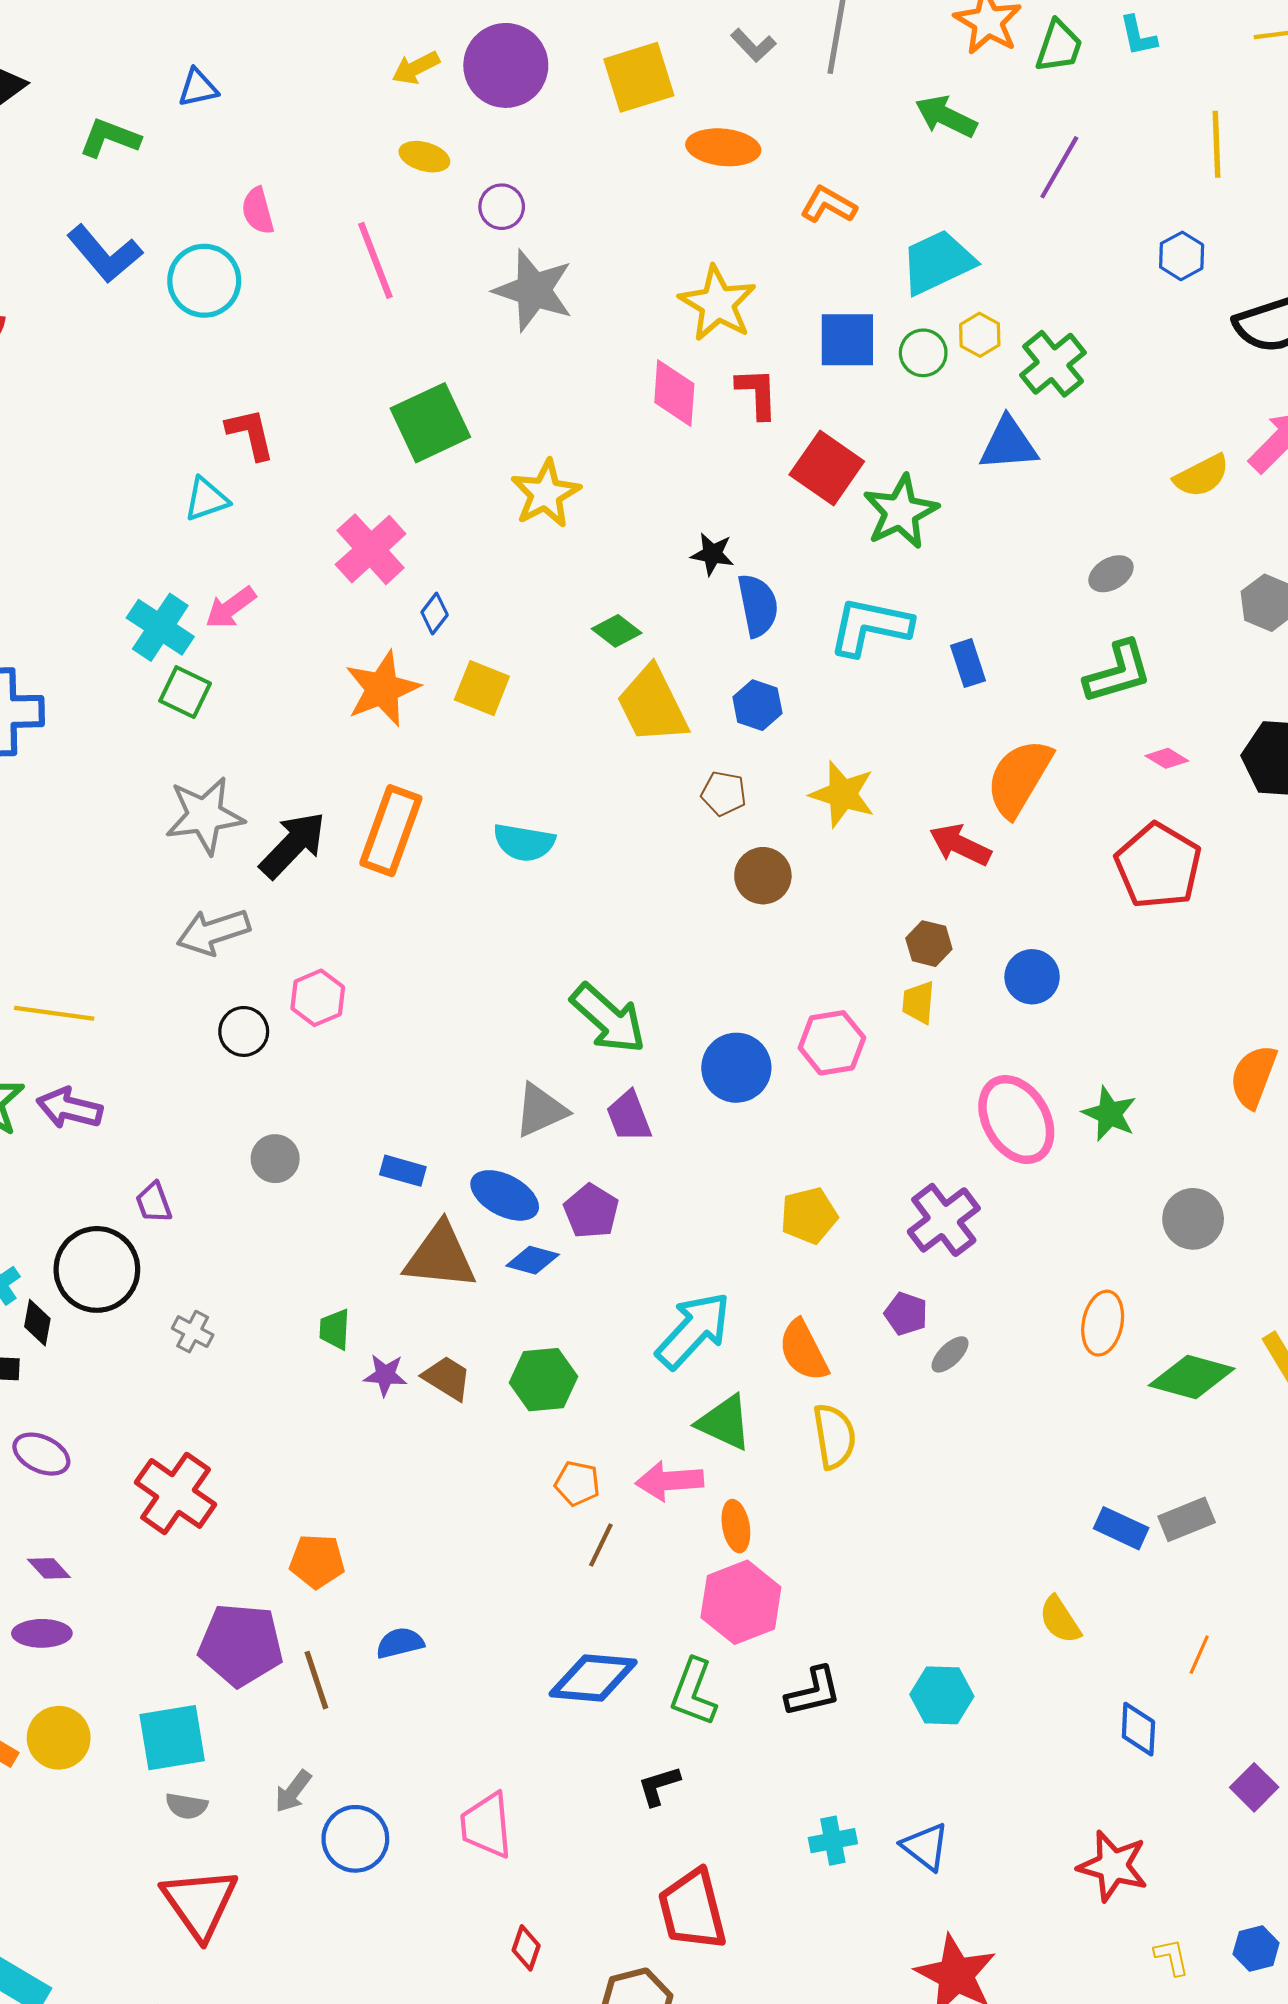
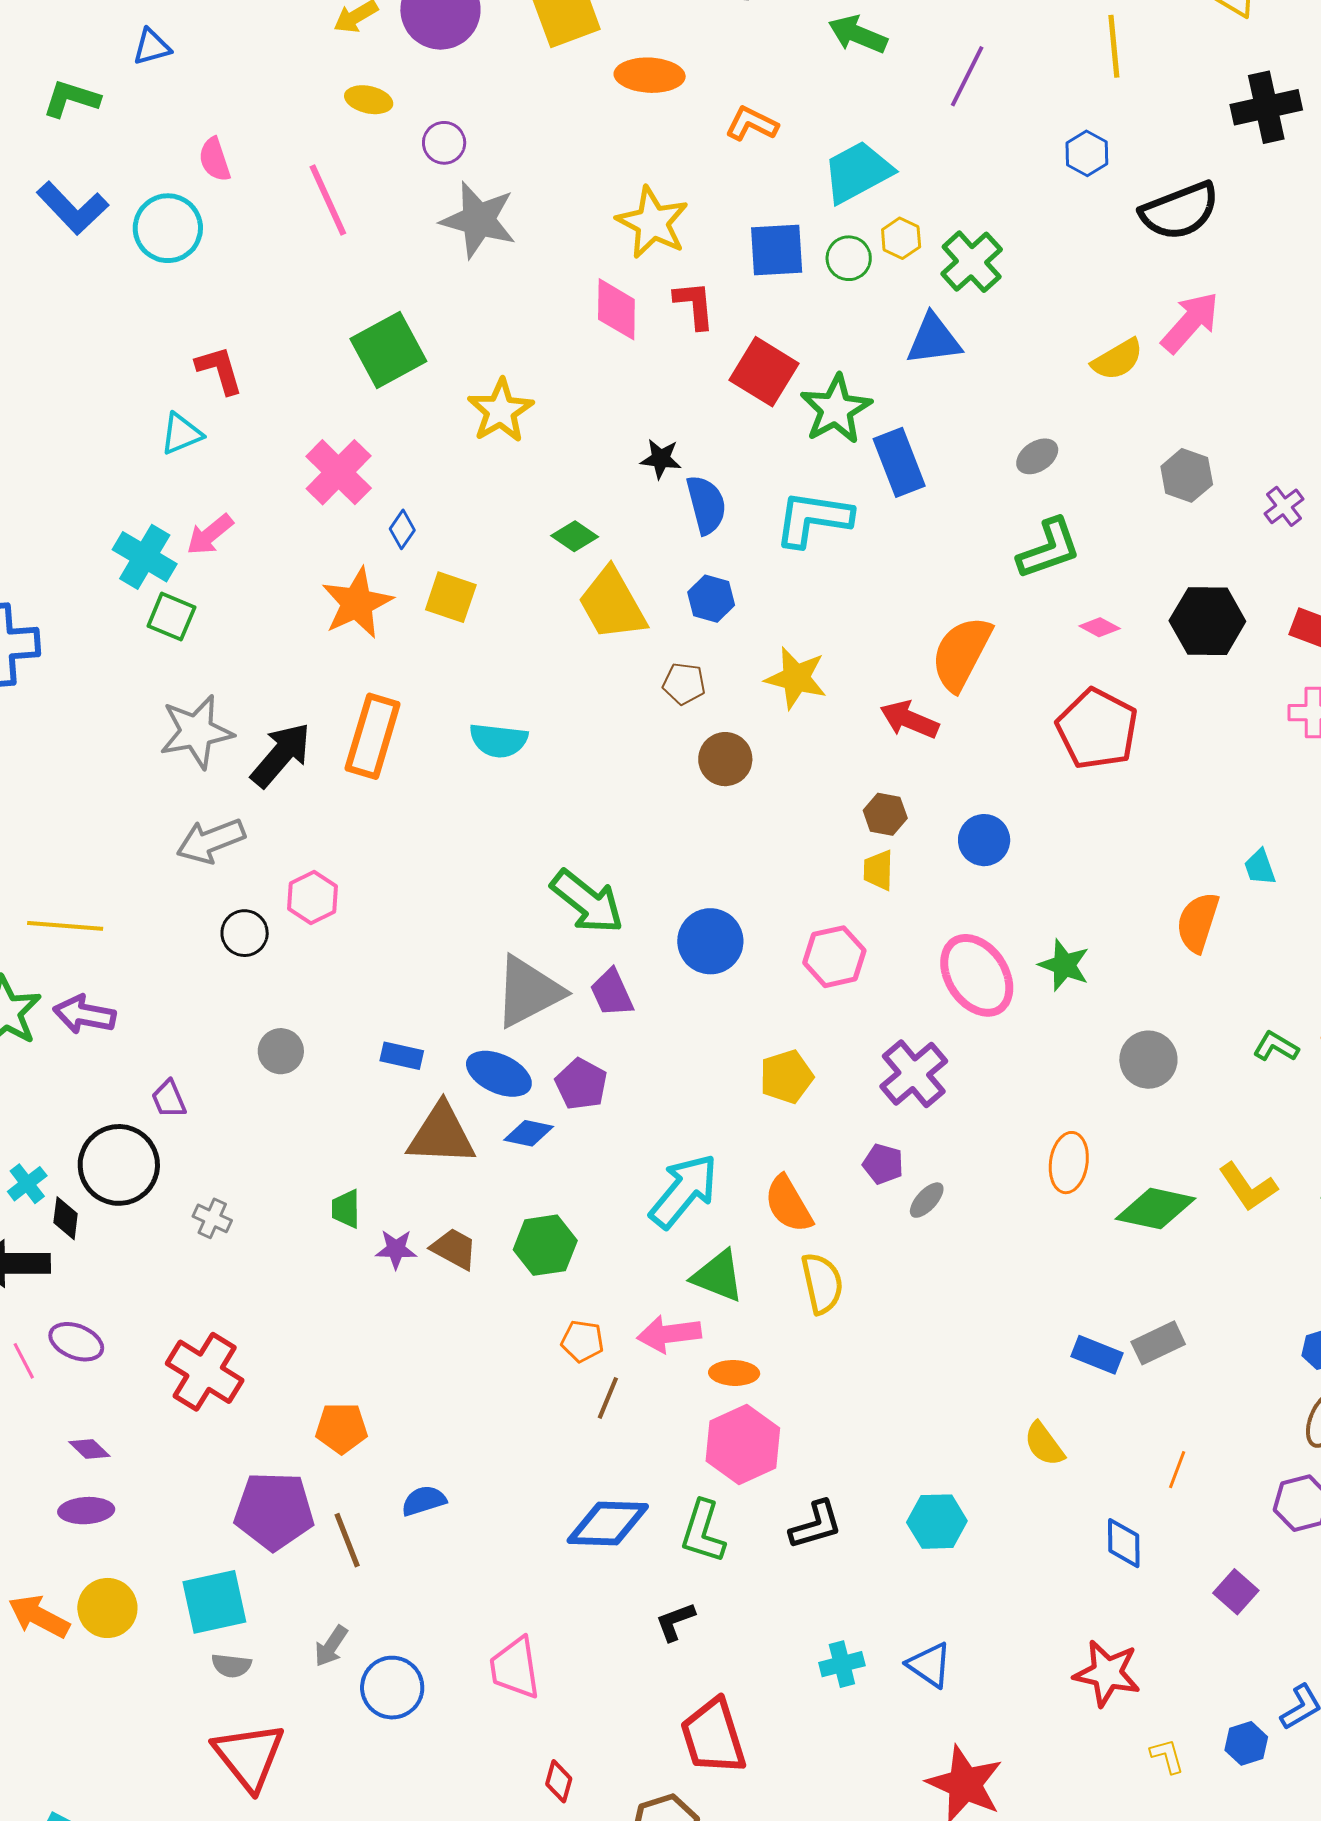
blue rectangle: (968, 663) -> (899, 462), moved, size x1.5
pink hexagon: (832, 1043) -> (834, 957), moved
gray triangle: (541, 1110) -> (528, 992), size x1.4
orange ellipse: (736, 1526) -> (734, 1373), turned -75

